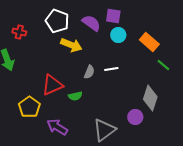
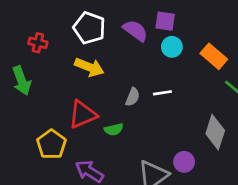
yellow arrow: (71, 45) -> (89, 67), moved
purple circle: (135, 117) -> (184, 162), moved

